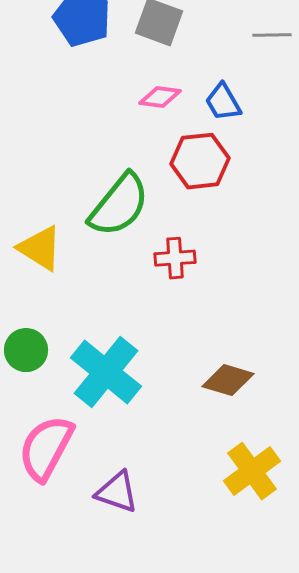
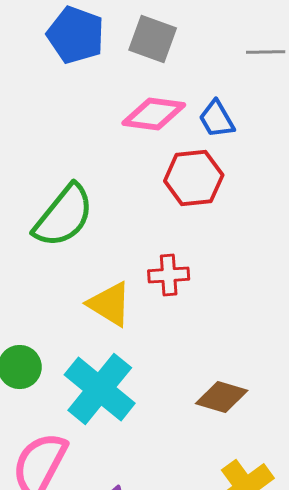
pink diamond: (160, 97) -> (154, 114), size x1.5
green semicircle: (119, 205) -> (64, 216), moved
yellow triangle: (40, 248) -> (110, 304), moved

